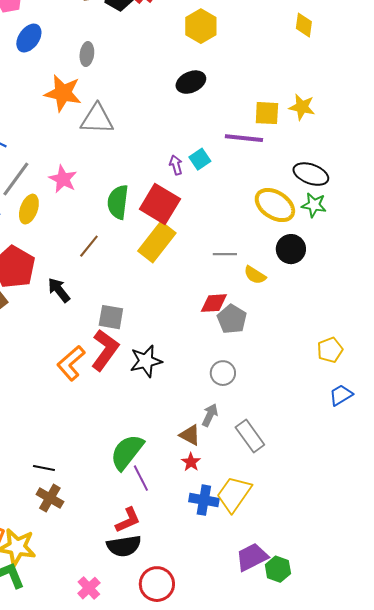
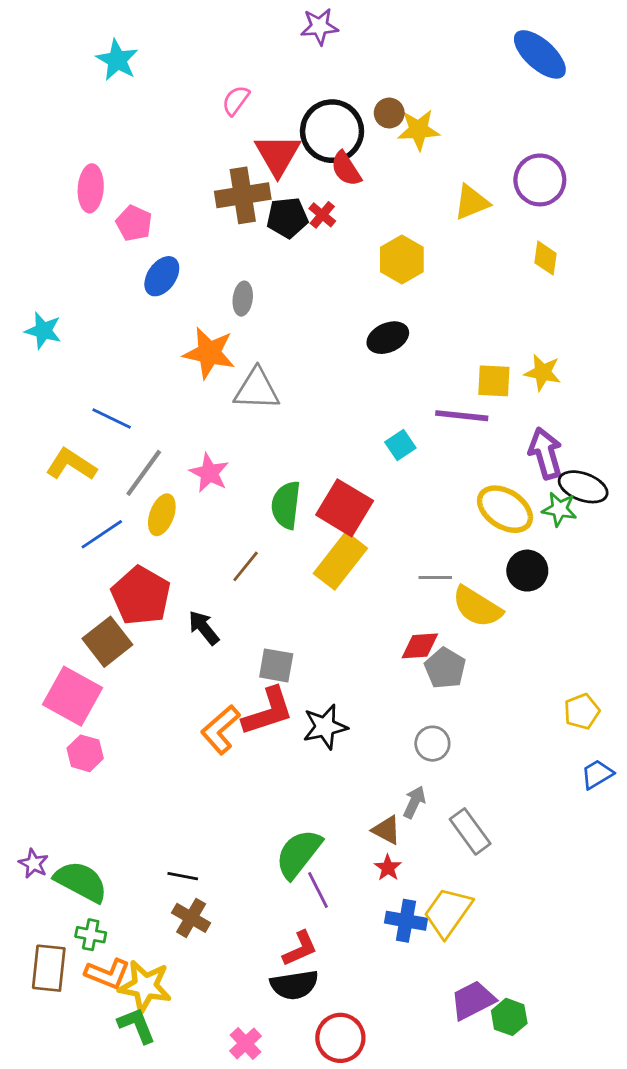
purple arrow: (176, 165) -> (545, 453), moved, size x1.8
black ellipse: (311, 174) -> (583, 487), moved
yellow semicircle: (255, 275) -> (477, 607), size x1.6
red L-shape: (105, 350) -> (268, 711), turned 36

